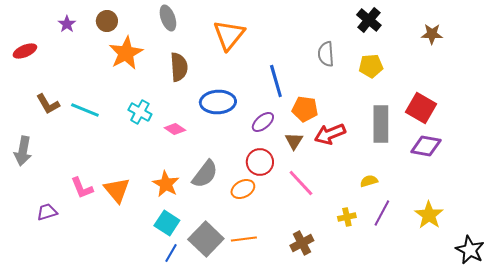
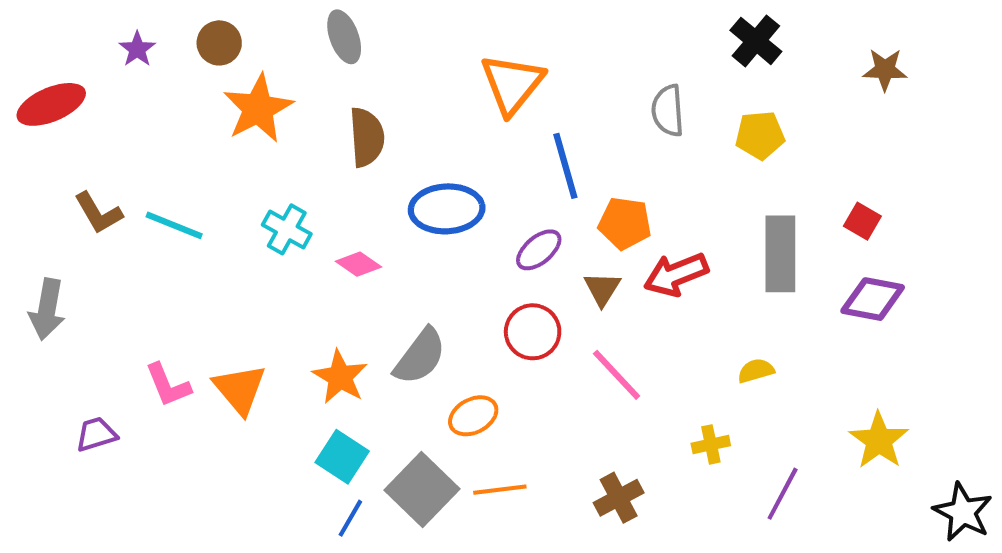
orange triangle: (229, 35) -> (512, 84), moved
red ellipse: (25, 51) -> (51, 104), size x1.4
red square: (421, 108) -> (862, 221), size x0.6
orange ellipse: (243, 189) -> (473, 416), moved
purple line: (382, 213) -> (783, 494), moved

